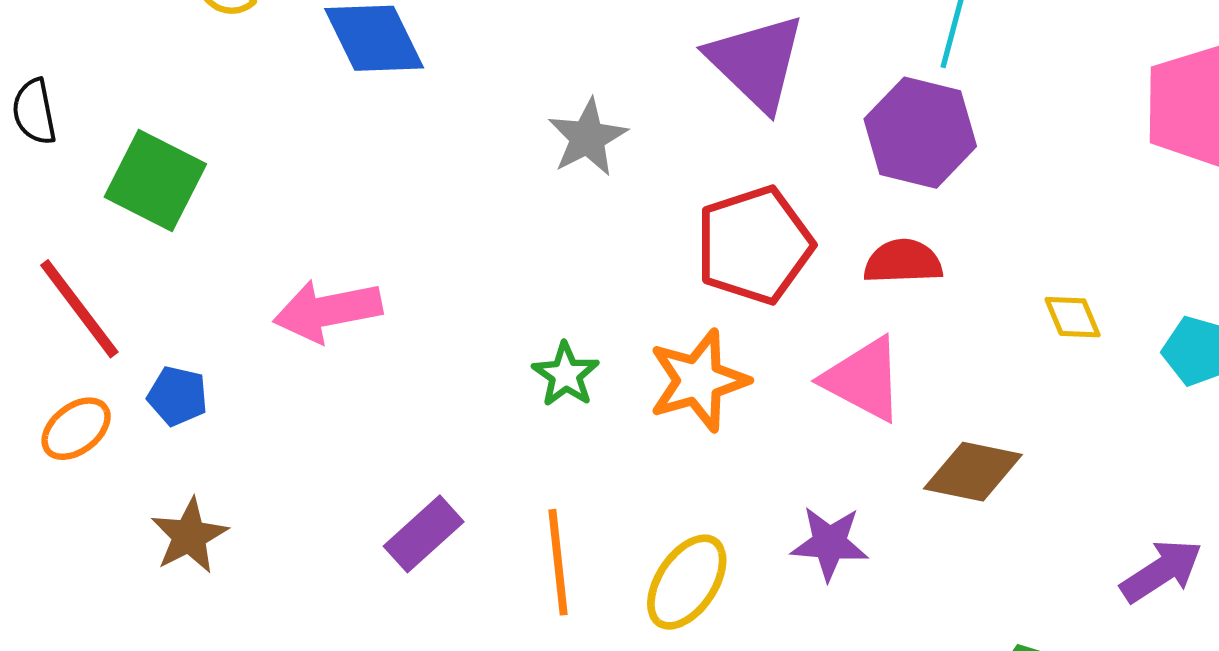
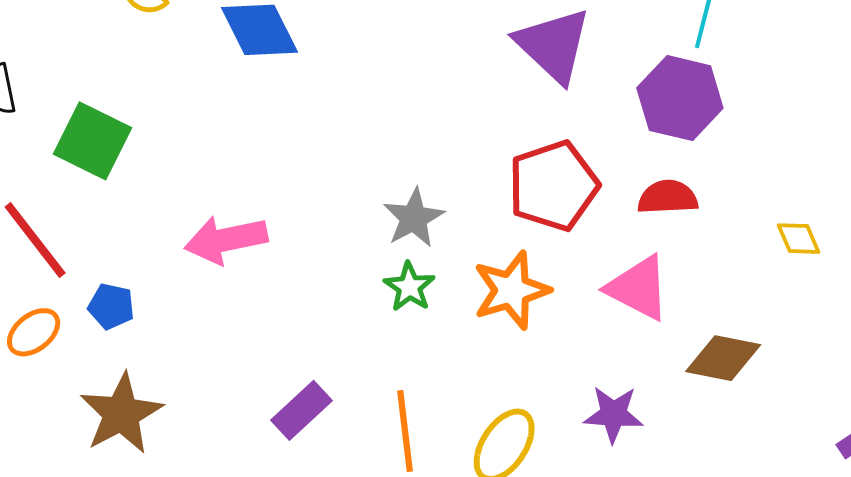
gray star: (588, 138) -> (414, 218), moved
brown star: (189, 536) -> (121, 414), size x1.4

